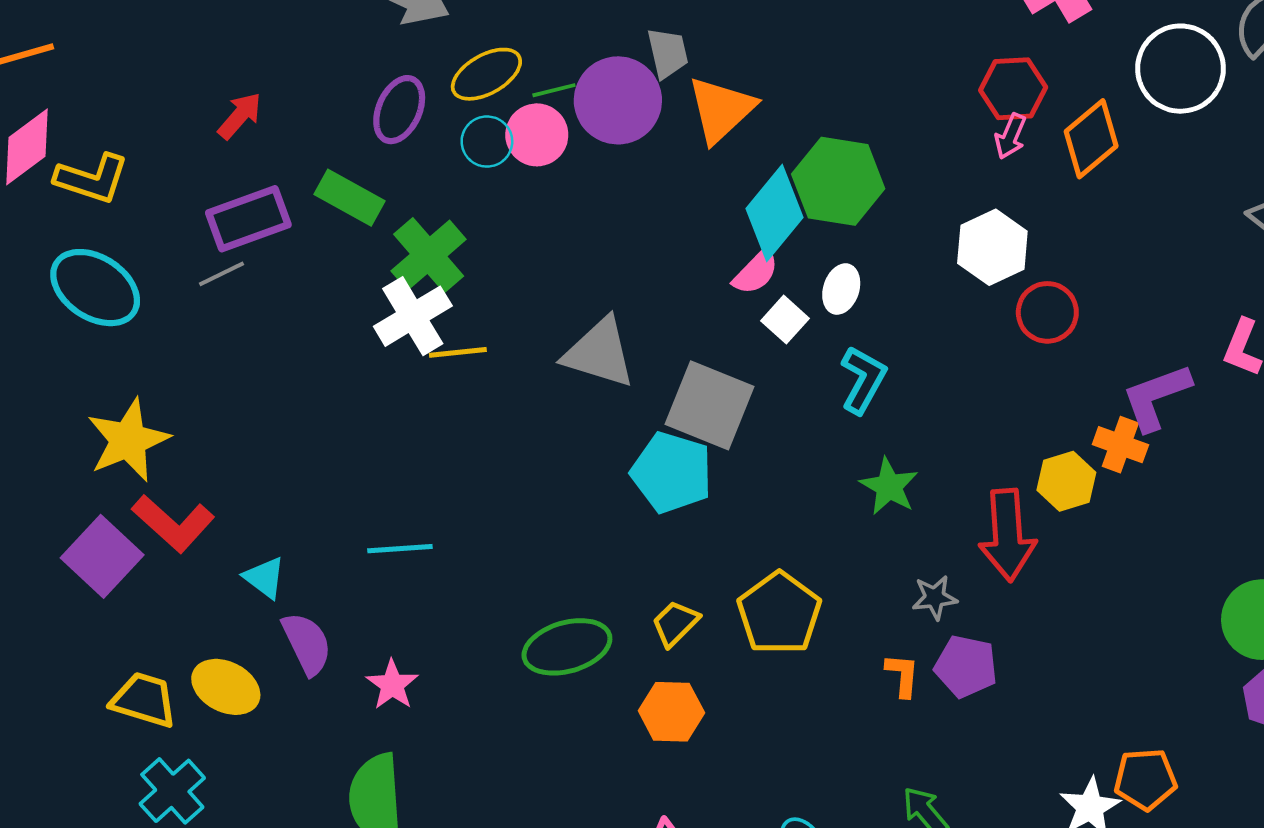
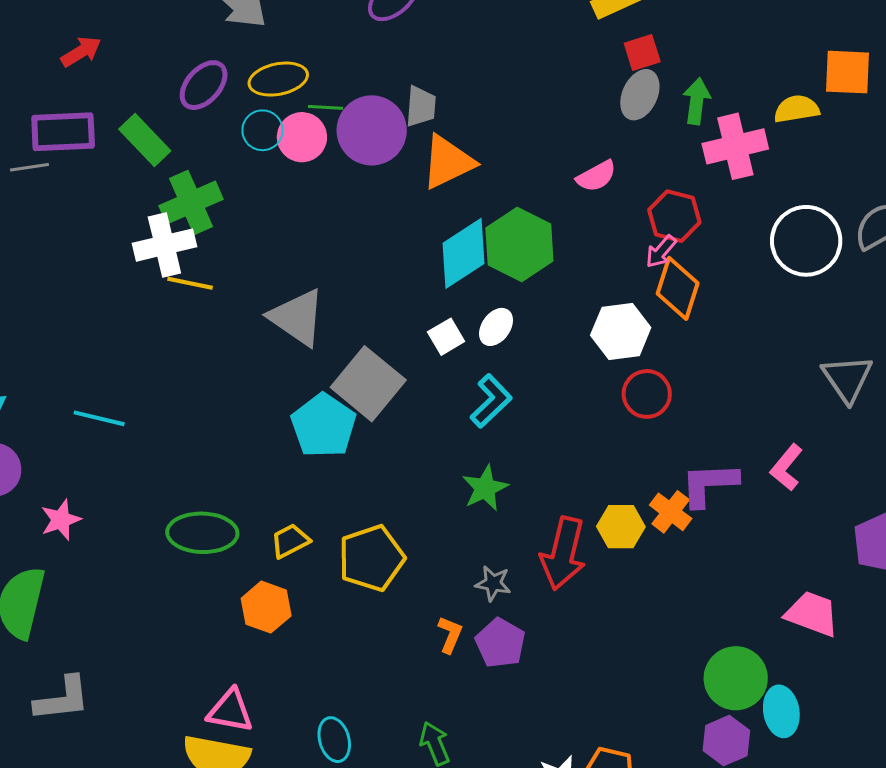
orange diamond: (1091, 139) -> (678, 288), moved, turned -50
pink semicircle: (756, 272) -> (596, 176), moved

